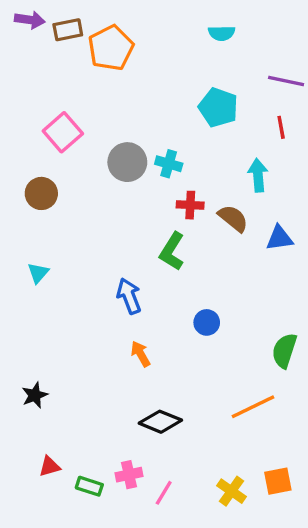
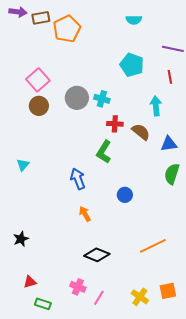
brown circle: (41, 193) -> (39, 106), moved
green semicircle: (284, 351) -> (172, 174), moved
pink cross: (129, 475) -> (78, 287), turned 35
green rectangle: (89, 486) -> (43, 304), moved

